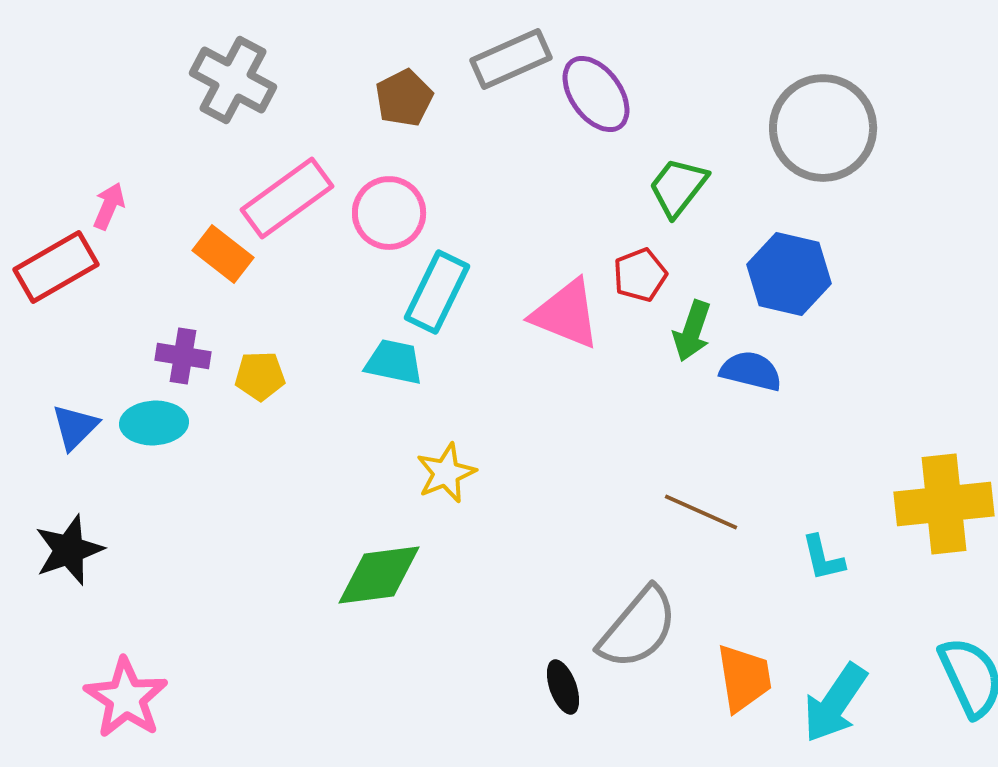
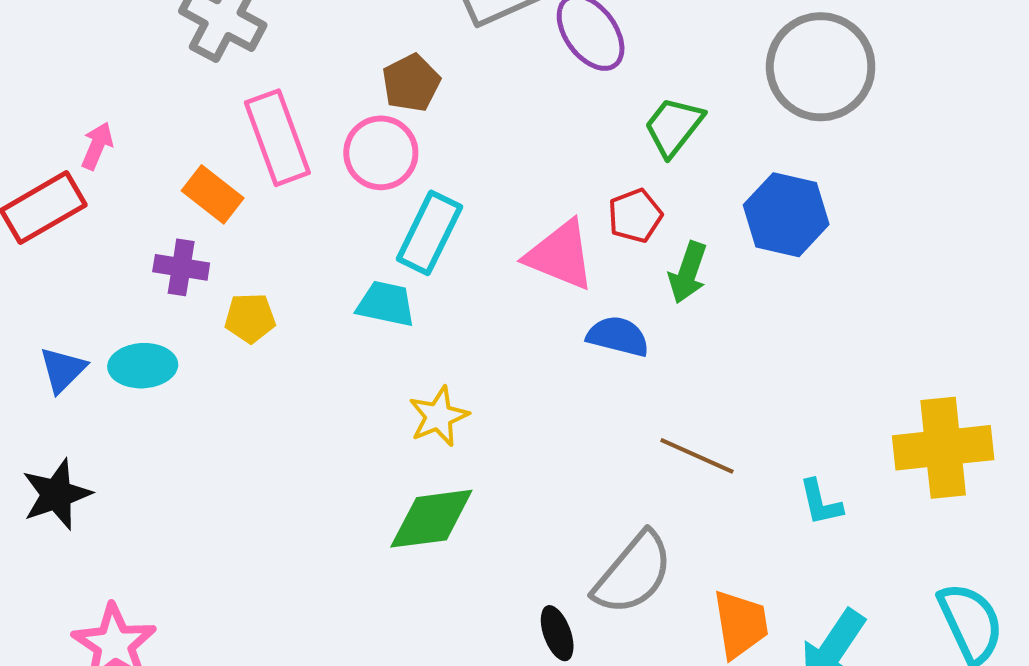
brown pentagon: (404, 98) -> (411, 83), moved
pink rectangle: (287, 198) -> (277, 138), turned -74
purple cross: (183, 356) -> (181, 267), moved
blue semicircle: (751, 371) -> (618, 336), moved
green diamond: (379, 575) -> (431, 519), moved

